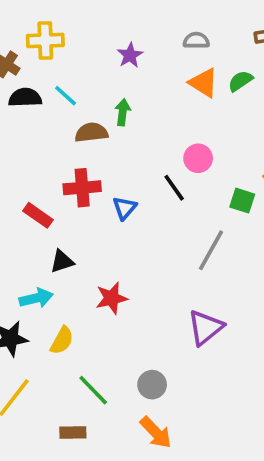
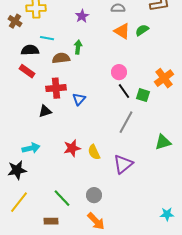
cyan line: (66, 96) -> (47, 38), turned -32
black semicircle: (25, 98) -> (30, 50), moved
black line: (174, 188) -> (124, 91), moved
red rectangle: (38, 215) -> (27, 71), moved
black triangle: (62, 261) -> (45, 111), moved
yellow semicircle: (62, 340) -> (94, 152), moved, turned 126

